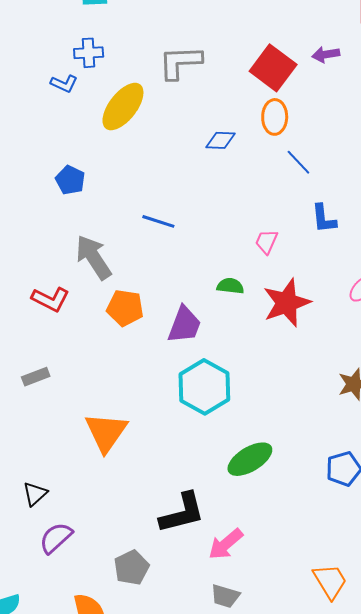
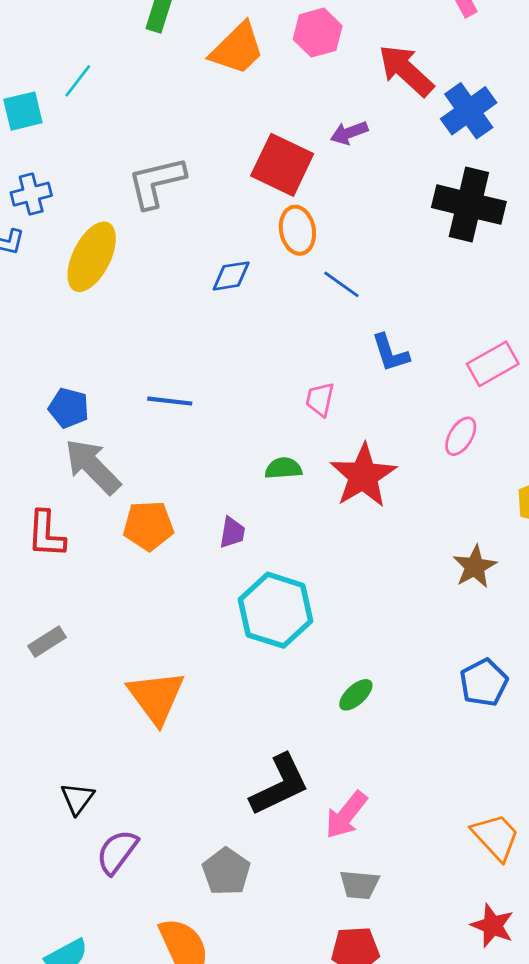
blue pentagon: (70, 180) -> (69, 408), moved
red L-shape: (50, 299) -> (46, 534), turned 78
purple trapezoid: (184, 325) -> (232, 533), size x0.6
green ellipse: (250, 459) -> (356, 695), size x0.6

